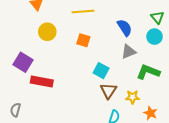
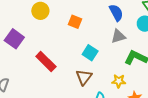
red rectangle: (42, 81) -> (46, 61), moved, turned 30
brown triangle: (108, 91) -> (84, 77), moved

